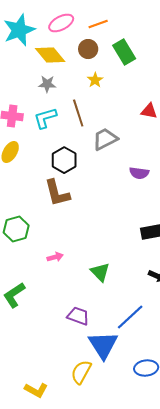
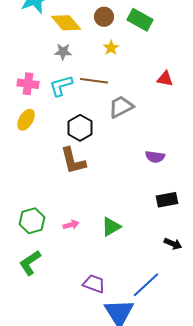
green rectangle: (124, 52) -> (140, 20), turned -30
brown line: (78, 113) -> (94, 81), turned -64
purple semicircle: (139, 173) -> (155, 157), moved
green hexagon: (16, 229) -> (32, 221), moved
green triangle: (100, 272) -> (111, 227), moved, turned 45

